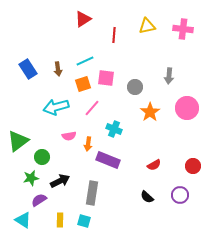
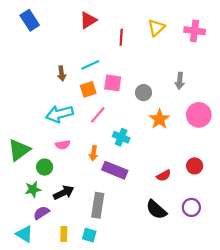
yellow triangle: (147, 26) -> (156, 28), turned -30
blue rectangle: (28, 69) -> (30, 20), moved
pink semicircle: (69, 136) -> (63, 145), moved
red circle: (193, 166) -> (195, 166), moved
black semicircle: (147, 197) -> (156, 210), size x1.5

